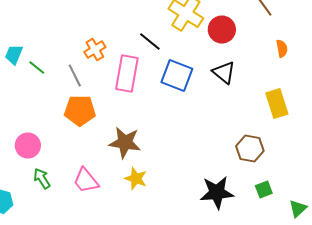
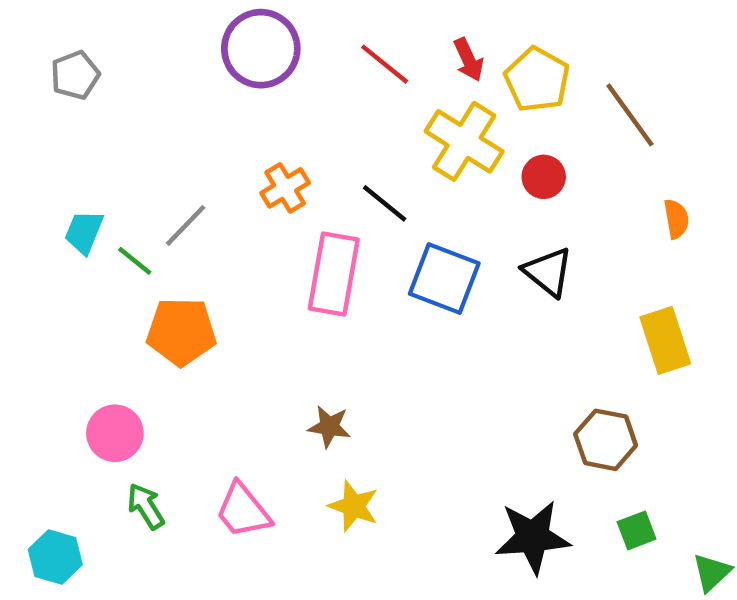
red circle: (222, 30) -> (544, 177), size x0.7
orange cross: (95, 50) -> (285, 188), moved
gray line: (75, 76) -> (186, 225), moved, turned 70
orange pentagon: (80, 110) -> (181, 332), moved
brown star: (125, 142) -> (329, 427), size x0.6

